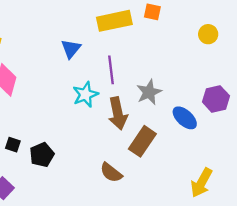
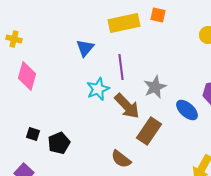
brown arrow: (118, 113) -> (127, 106), turned -32

